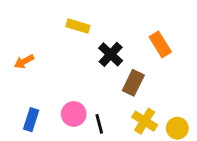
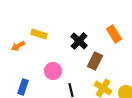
yellow rectangle: (78, 26) -> (39, 34), moved
pink circle: (74, 114) -> (53, 71), moved

